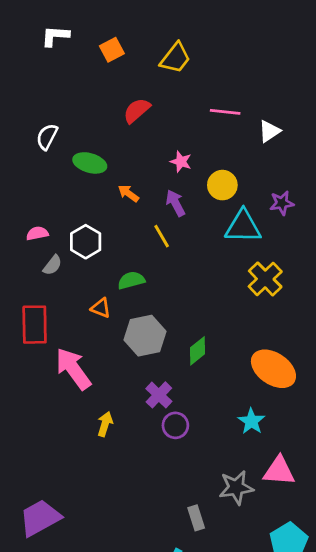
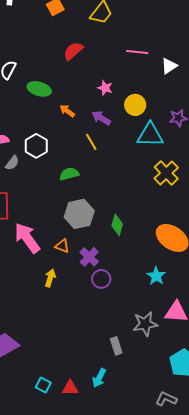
purple arrow: (175, 203) -> (101, 118), turned -30
orange triangle: (101, 308) -> (62, 246), moved
green diamond: (197, 351) -> (117, 225), turned -35

